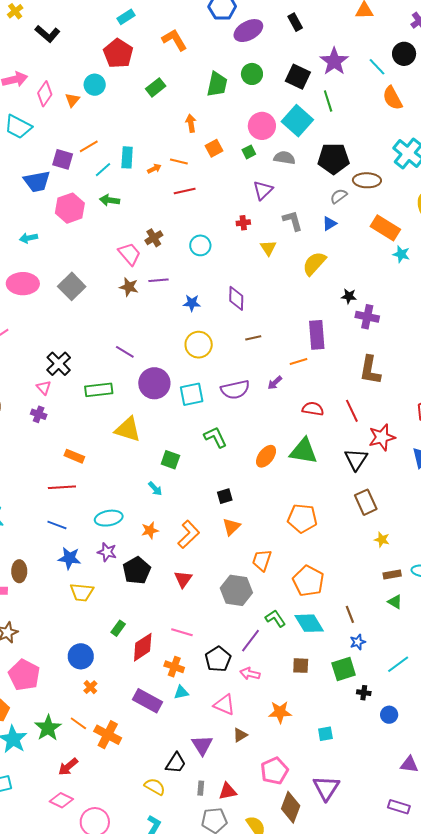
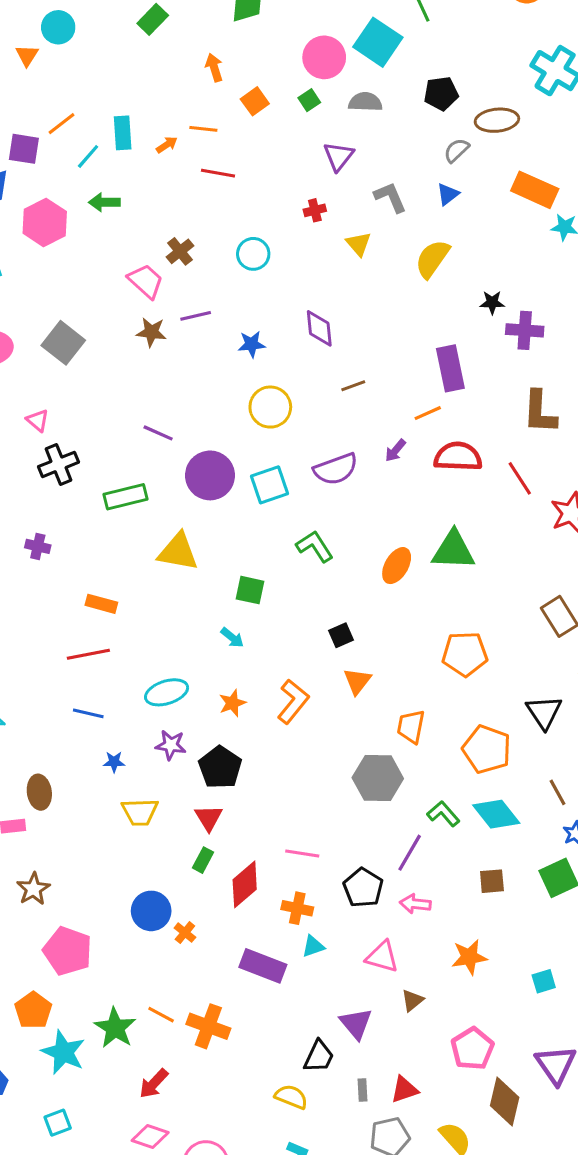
black pentagon: (334, 159) -> (441, 93), size x0.7
red line: (185, 191) -> (218, 173), turned 30
black cross: (59, 364) -> (59, 464), turned 30
pink triangle: (44, 388) -> (38, 420), moved
red semicircle: (313, 409) -> (458, 457), moved, size x1.4
black triangle: (356, 459) -> (544, 712), moved
blue star: (69, 558) -> (114, 762), size x0.6
red triangle: (183, 579) -> (209, 818), moved
orange cross: (90, 687) -> (185, 933), moved

